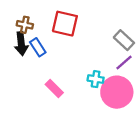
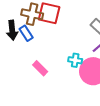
brown cross: (25, 25) -> (32, 14), moved, size x1.5

